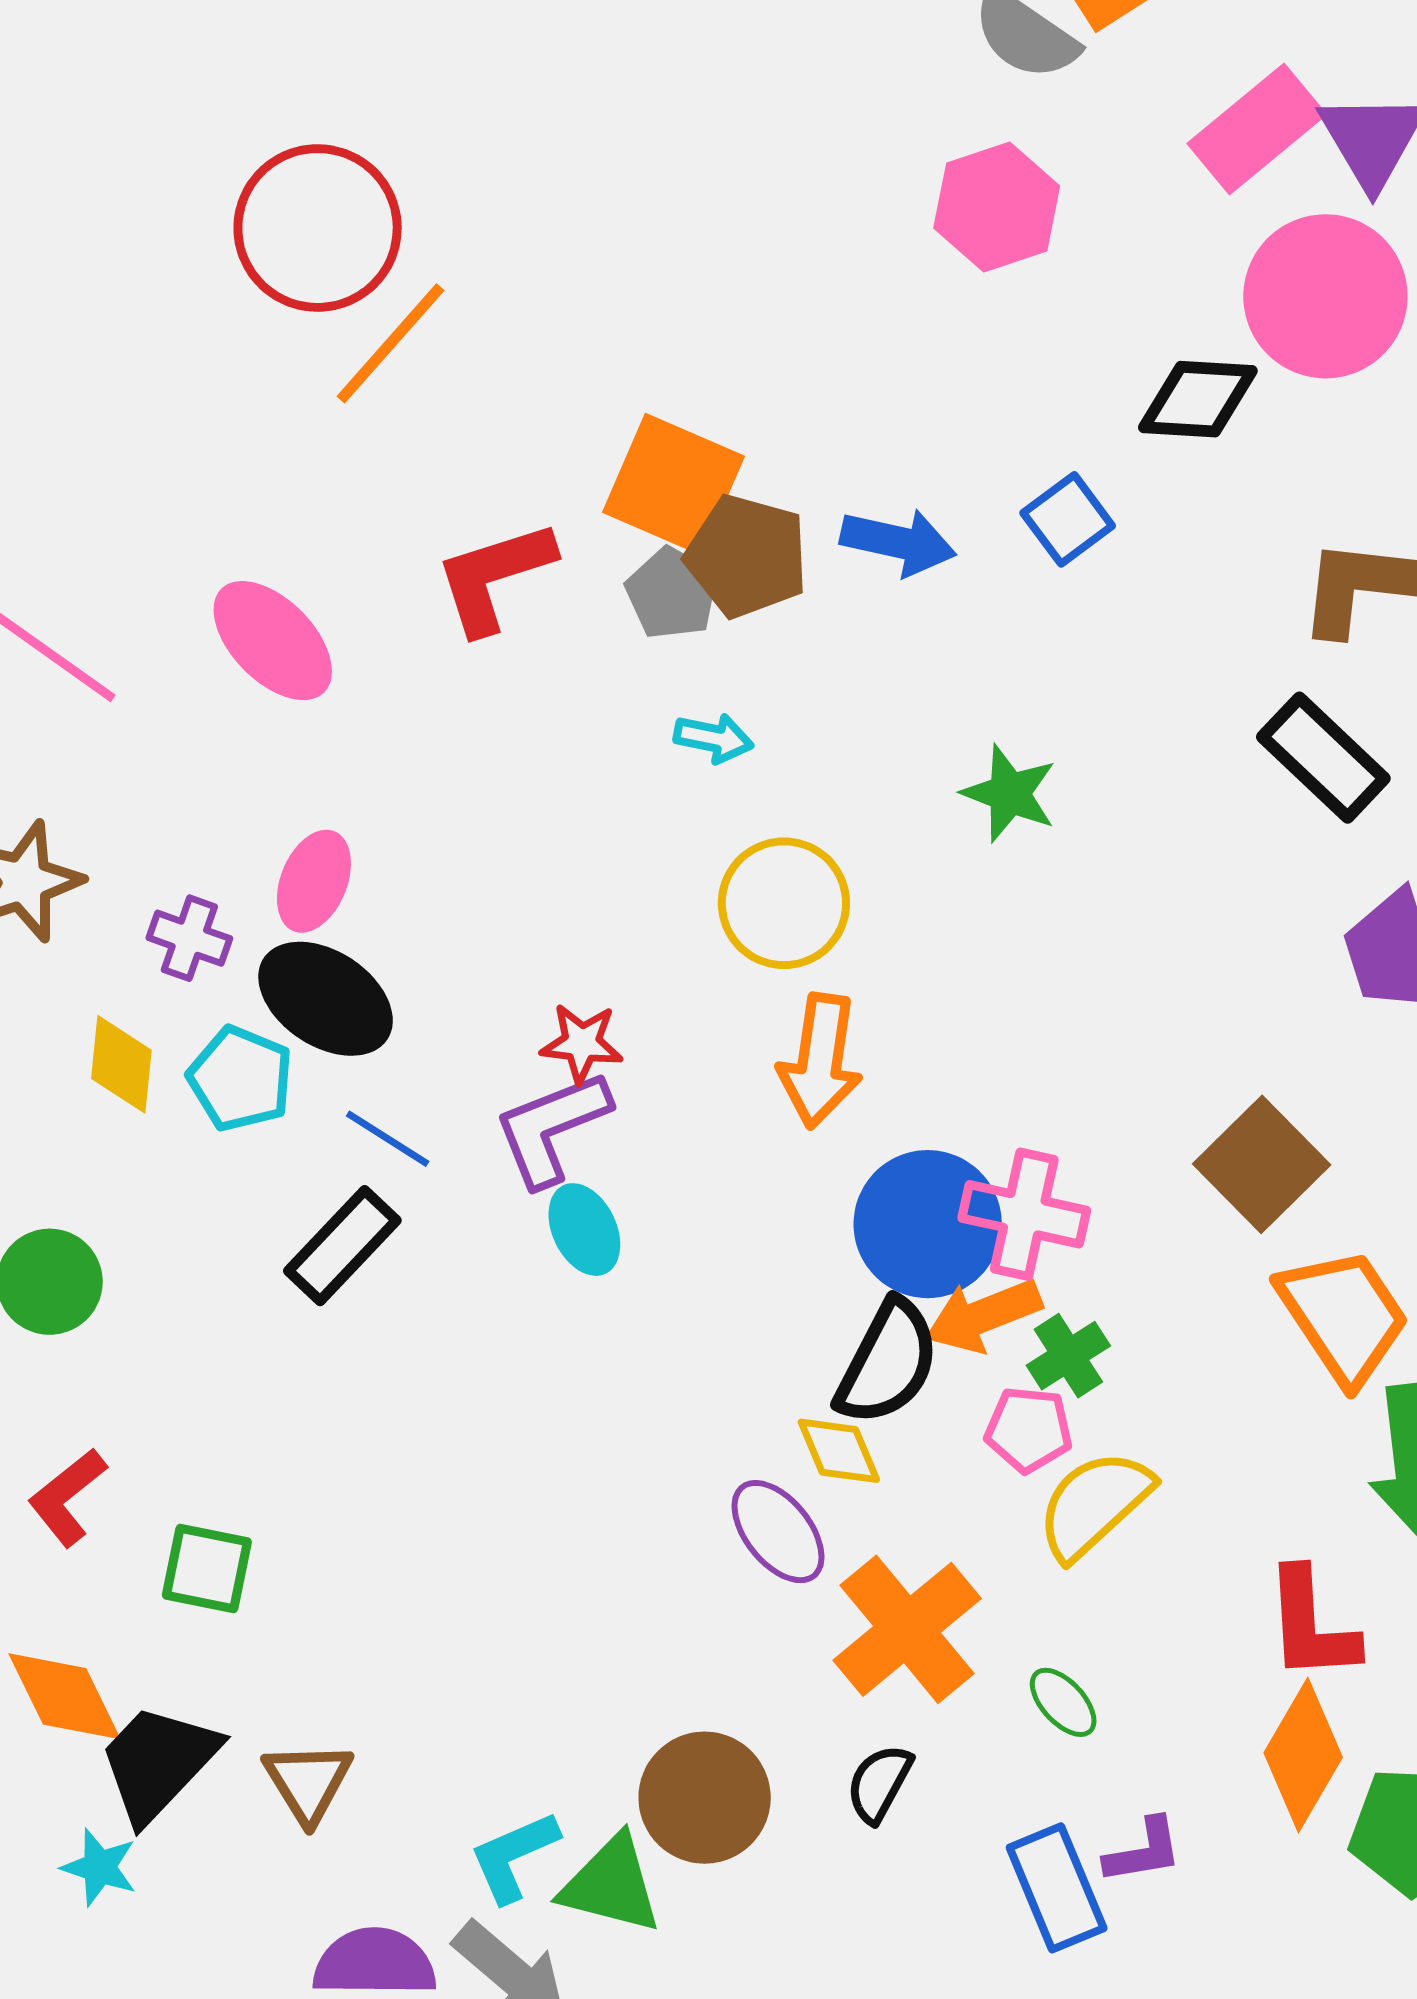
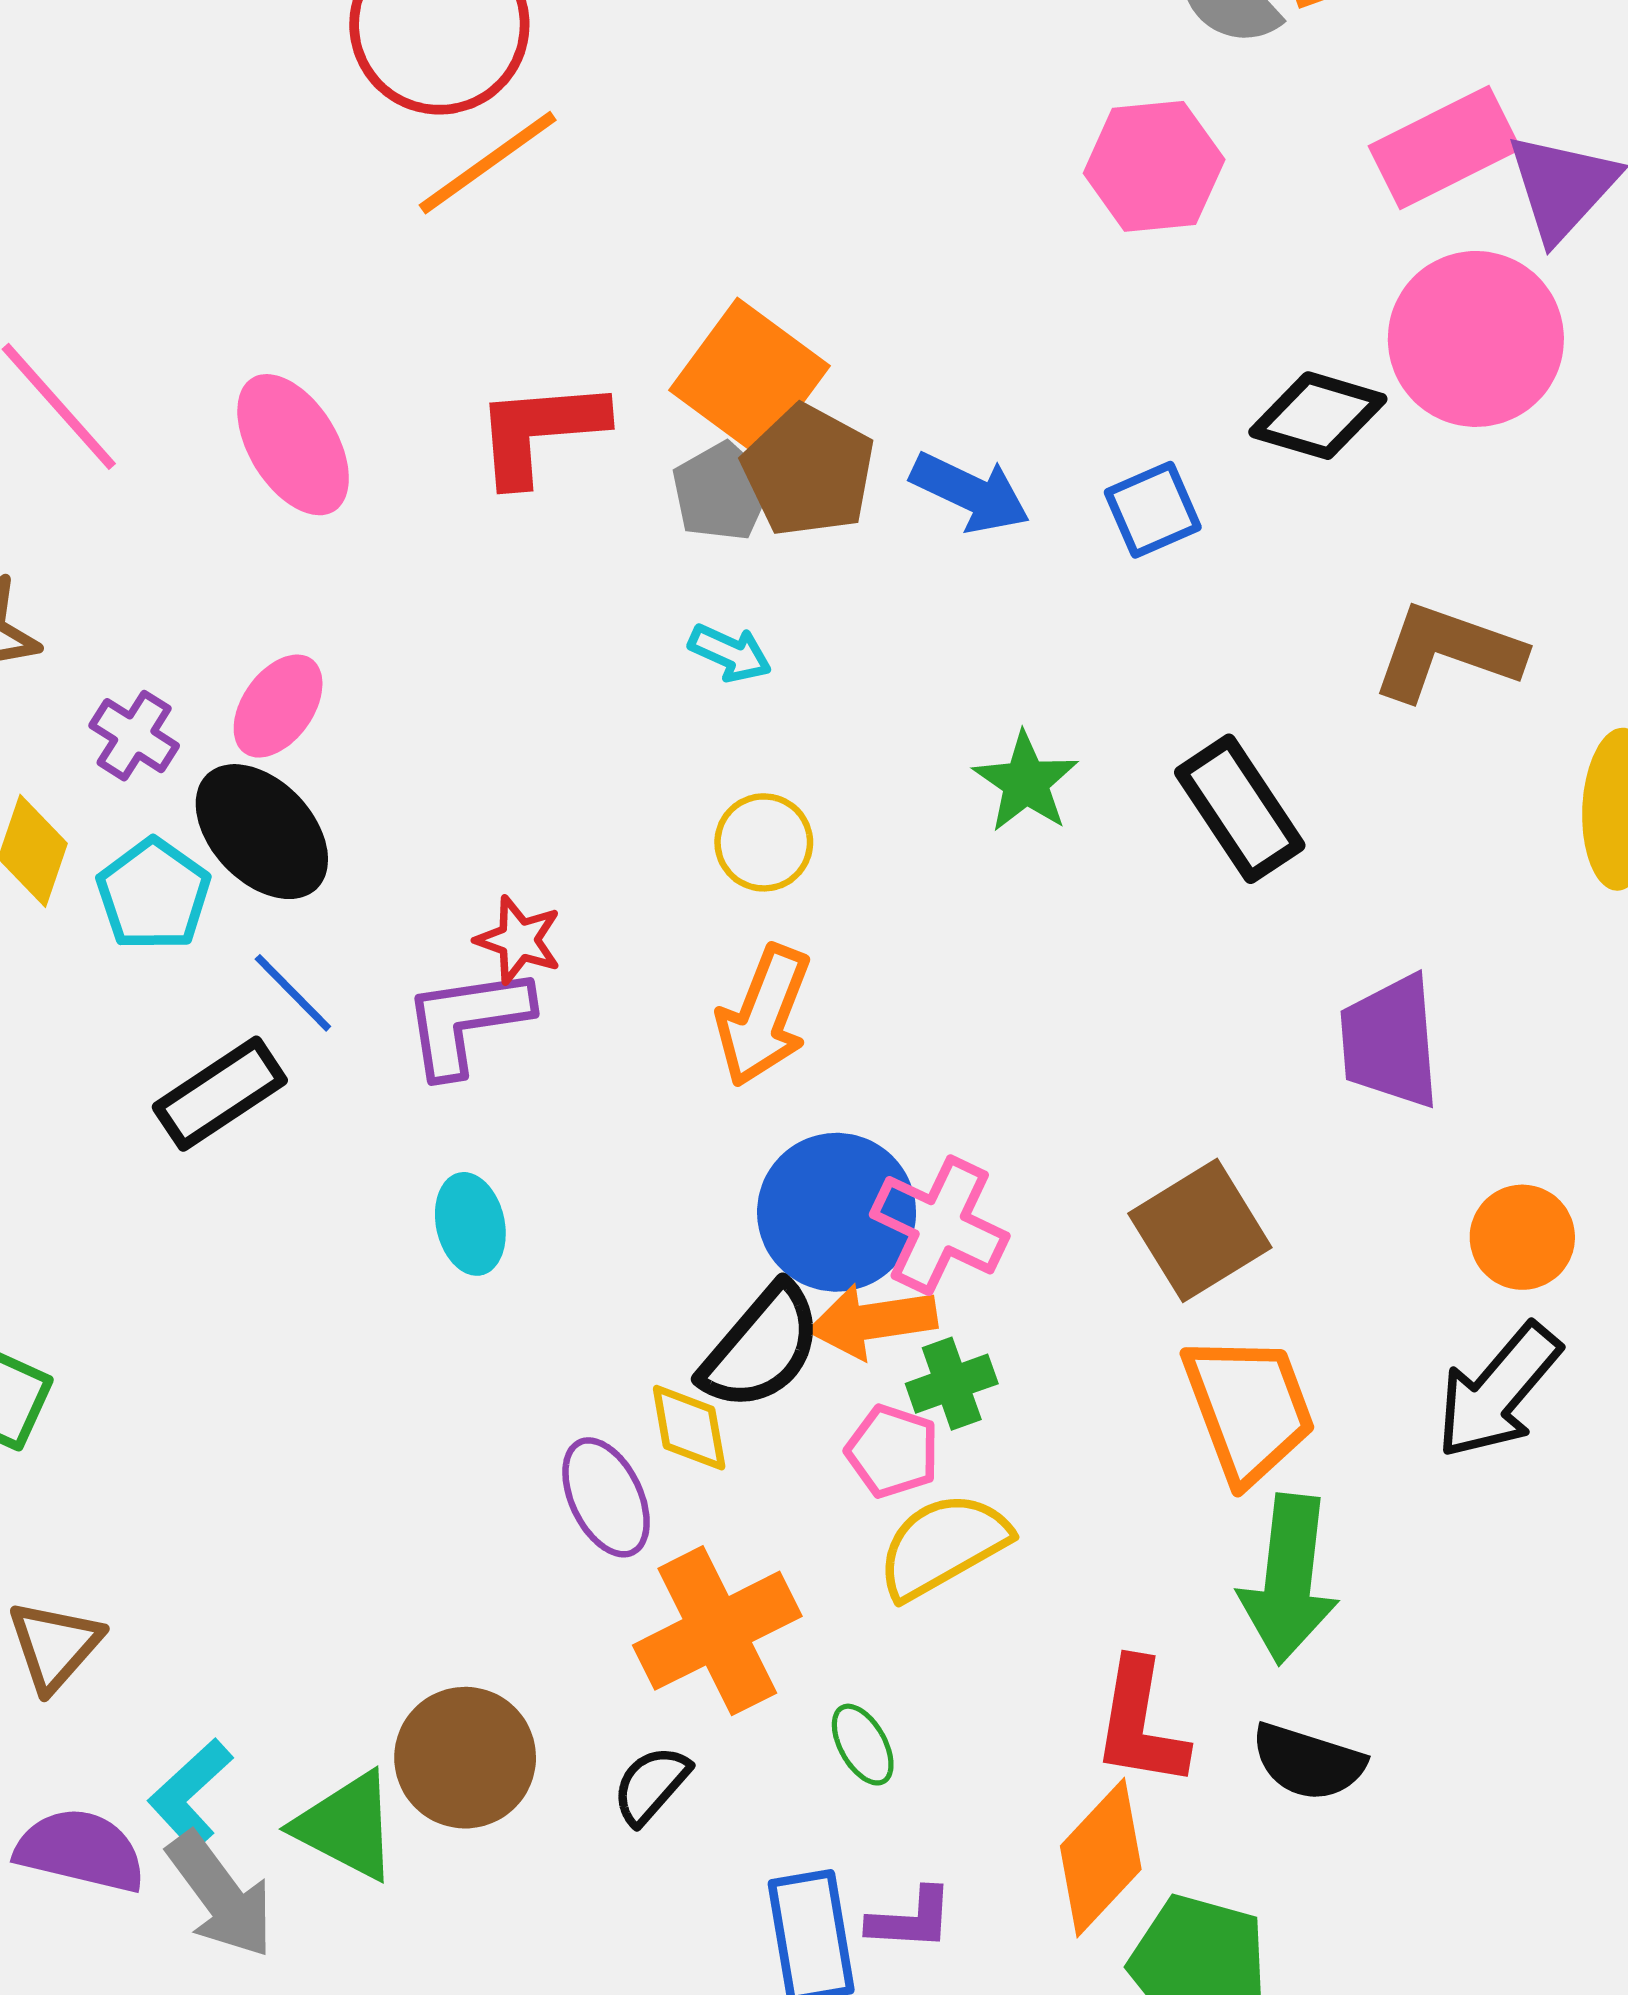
black rectangle: (1323, 758) -> (1240, 809), moved
yellow circle: (784, 903) -> (764, 842), size x0.7
cyan ellipse: (584, 1230) -> (470, 1224), moved
cyan L-shape: (514, 1856) -> (190, 1794), moved, turned -32

